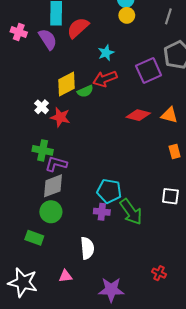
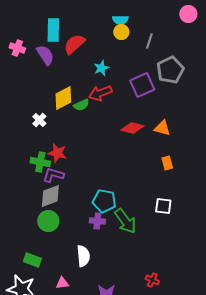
gray line: (168, 16) -> (149, 41), moved
red star: (60, 117) -> (57, 153), moved
green rectangle: (34, 238) -> (32, 260), moved

